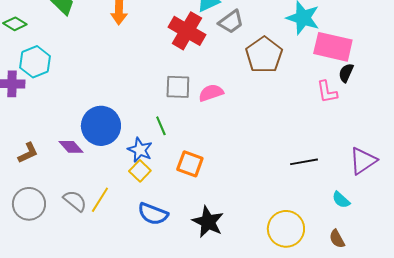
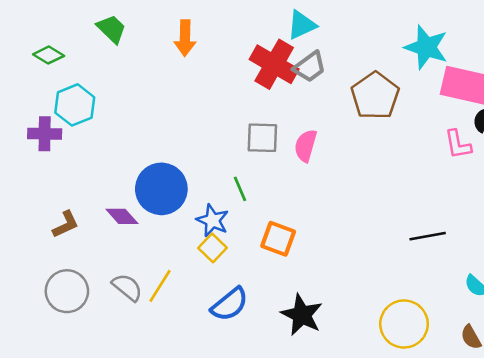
gray trapezoid: (231, 22) -> (310, 67), moved
pink semicircle: (211, 93) -> (306, 146), turned -55
blue semicircle: (153, 214) -> (230, 304), turned -60

